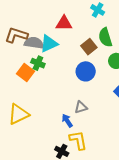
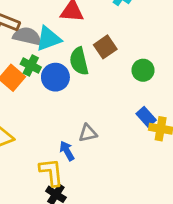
green semicircle: (105, 37) -> (79, 61), moved
blue circle: (86, 71) -> (55, 77), moved
yellow L-shape: (78, 140) -> (51, 172), moved

